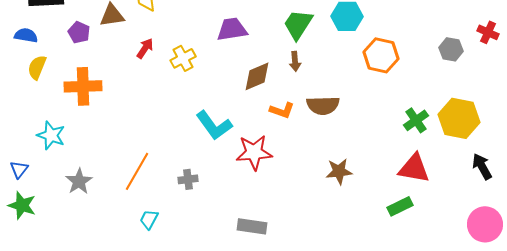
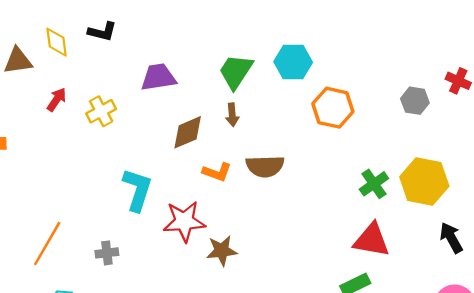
cyan L-shape: (214, 125) -> (137, 190), turned -126
brown star: (339, 171) -> (222, 251), moved

